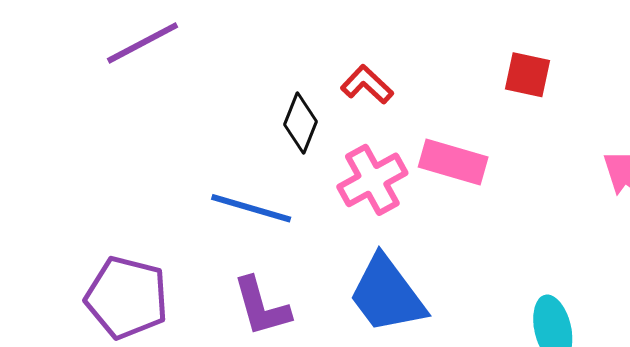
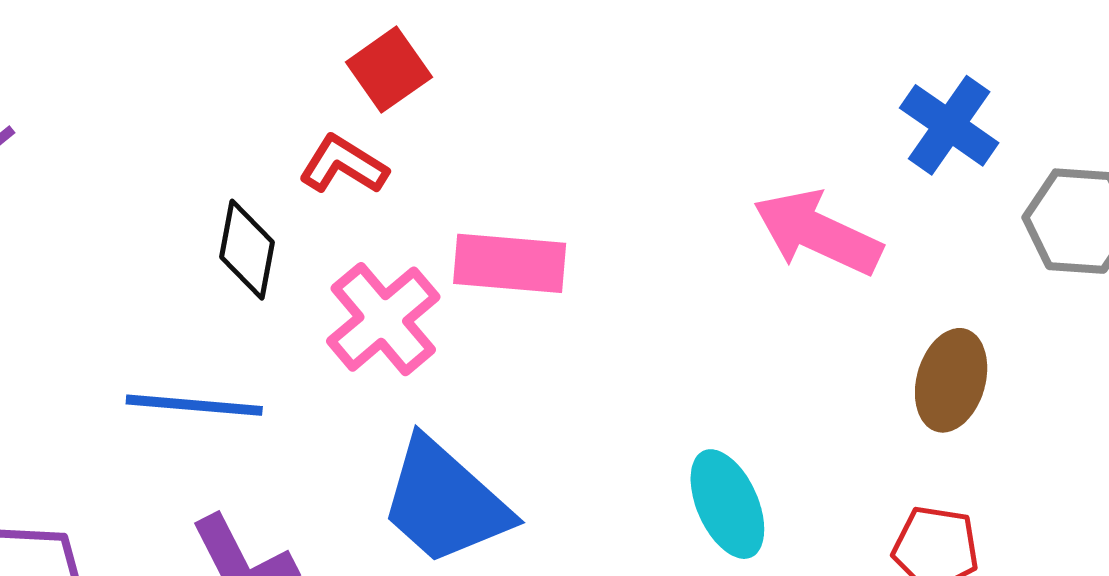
red square: (528, 75) -> (389, 70), moved, turned -36

